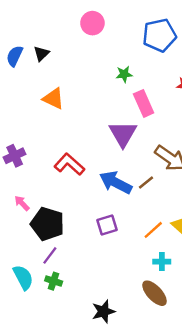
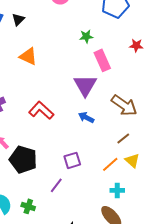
blue arrow: (116, 182) -> (86, 117), moved, size x0.6
brown line: (146, 182) -> (123, 138), moved
purple line: (50, 255) -> (56, 185), moved

